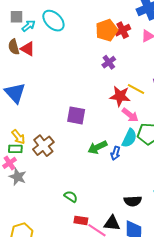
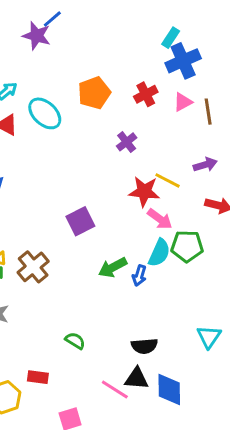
cyan ellipse: (53, 21) -> (45, 113), moved
orange pentagon: (107, 30) -> (94, 93), moved
purple square: (76, 115) -> (80, 221), turned -36
black semicircle: (133, 201) -> (144, 346), moved
red rectangle: (81, 220) -> (38, 377), moved

